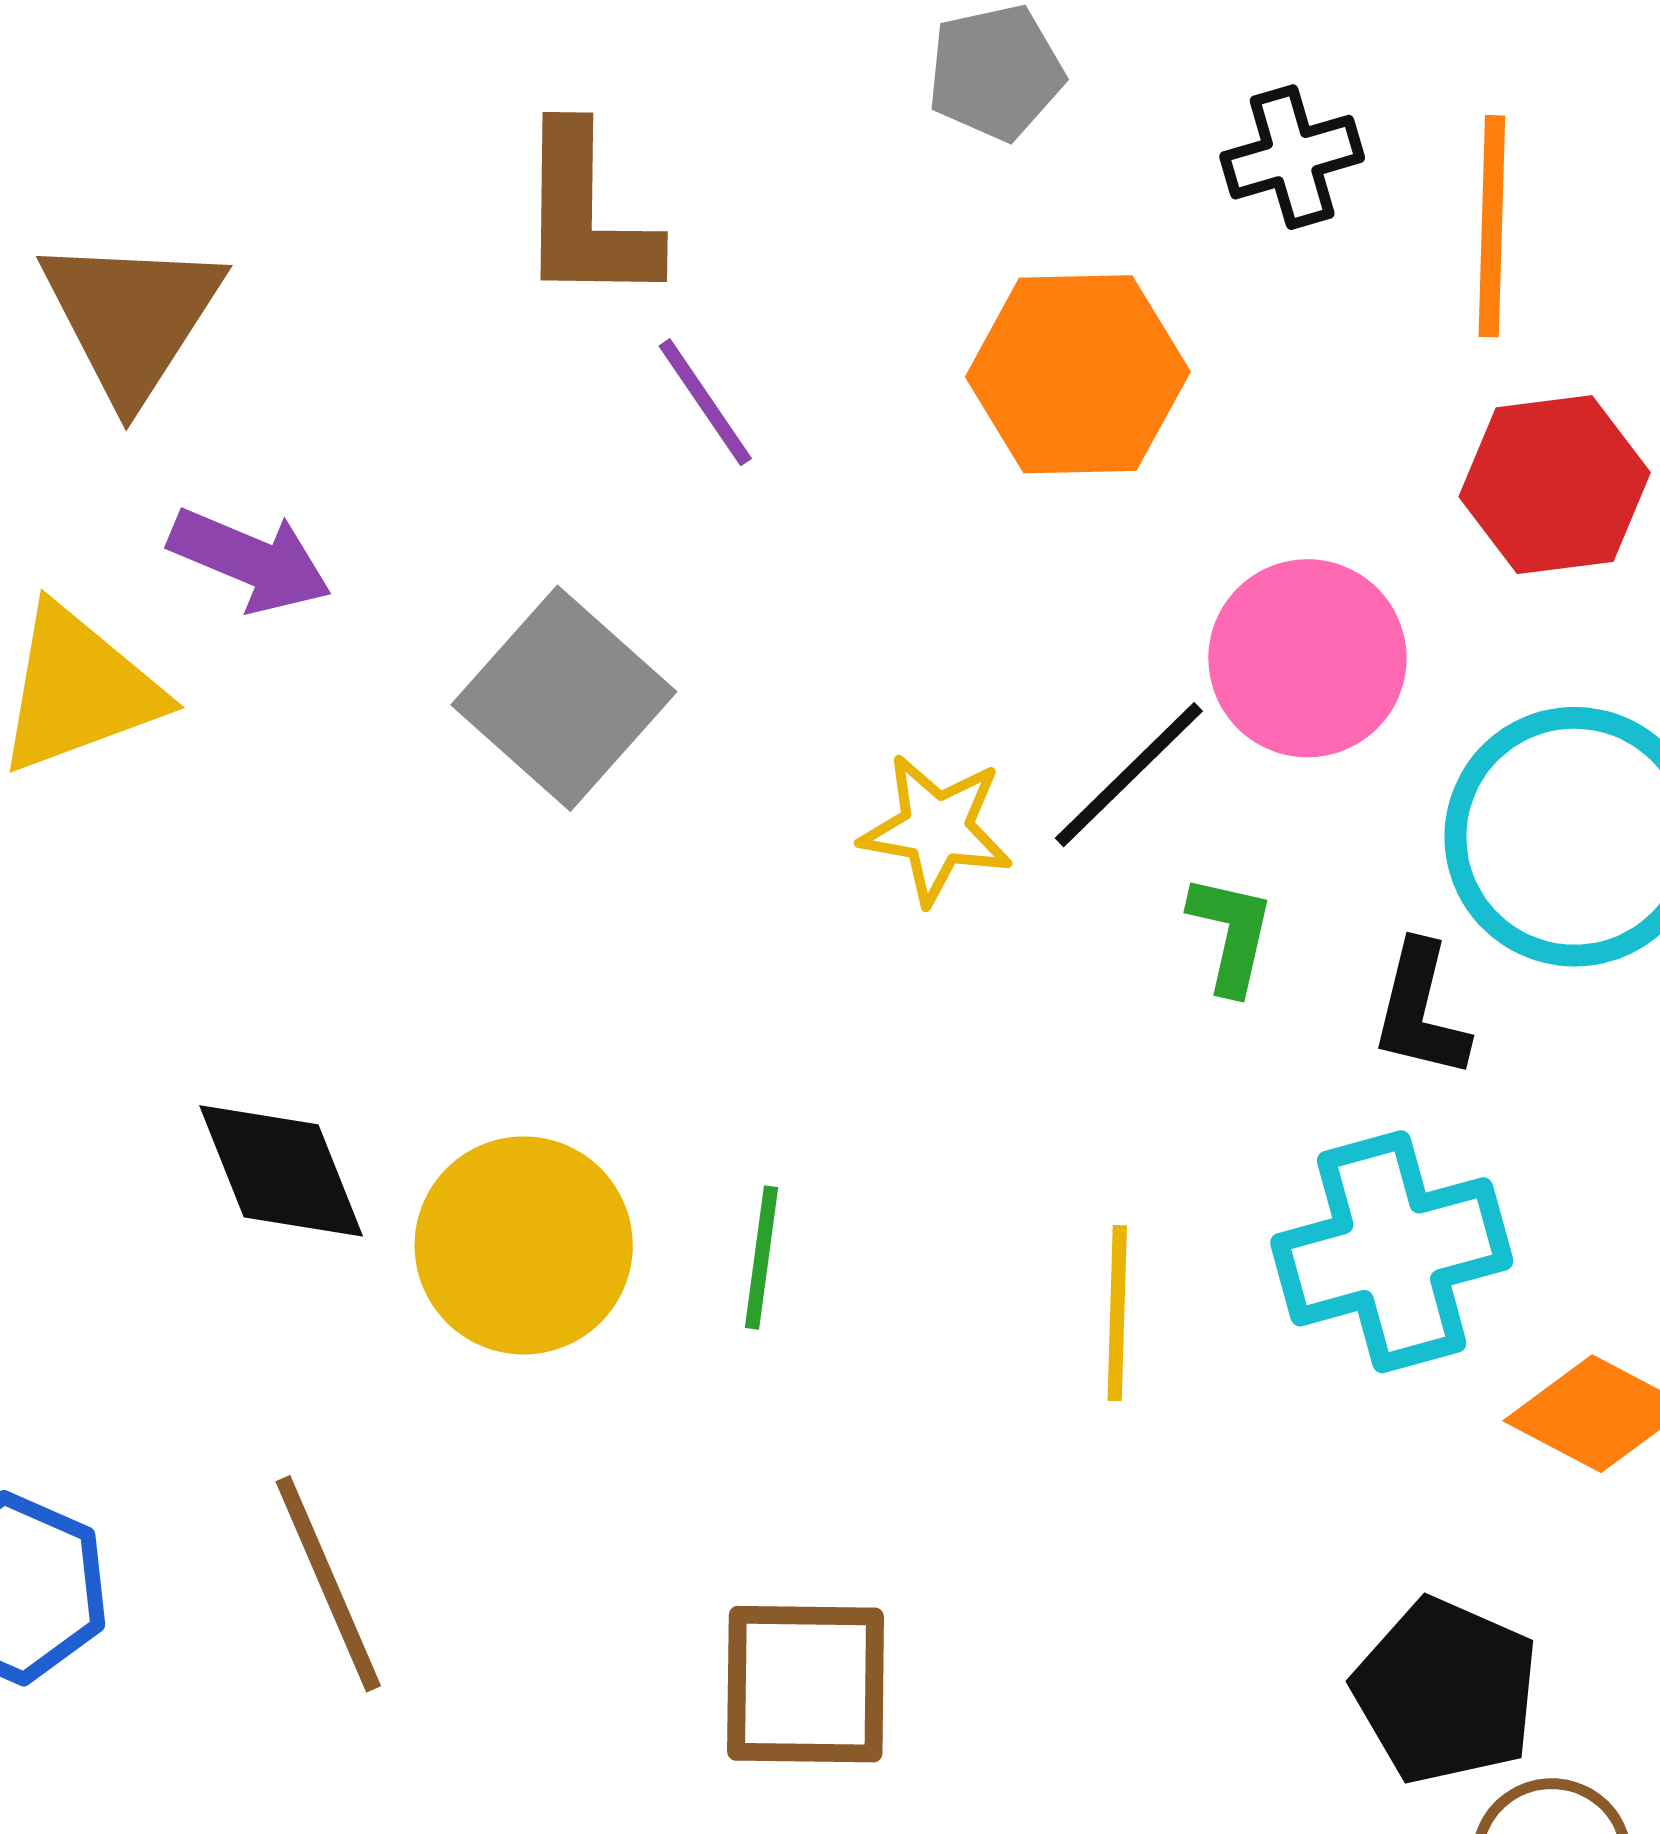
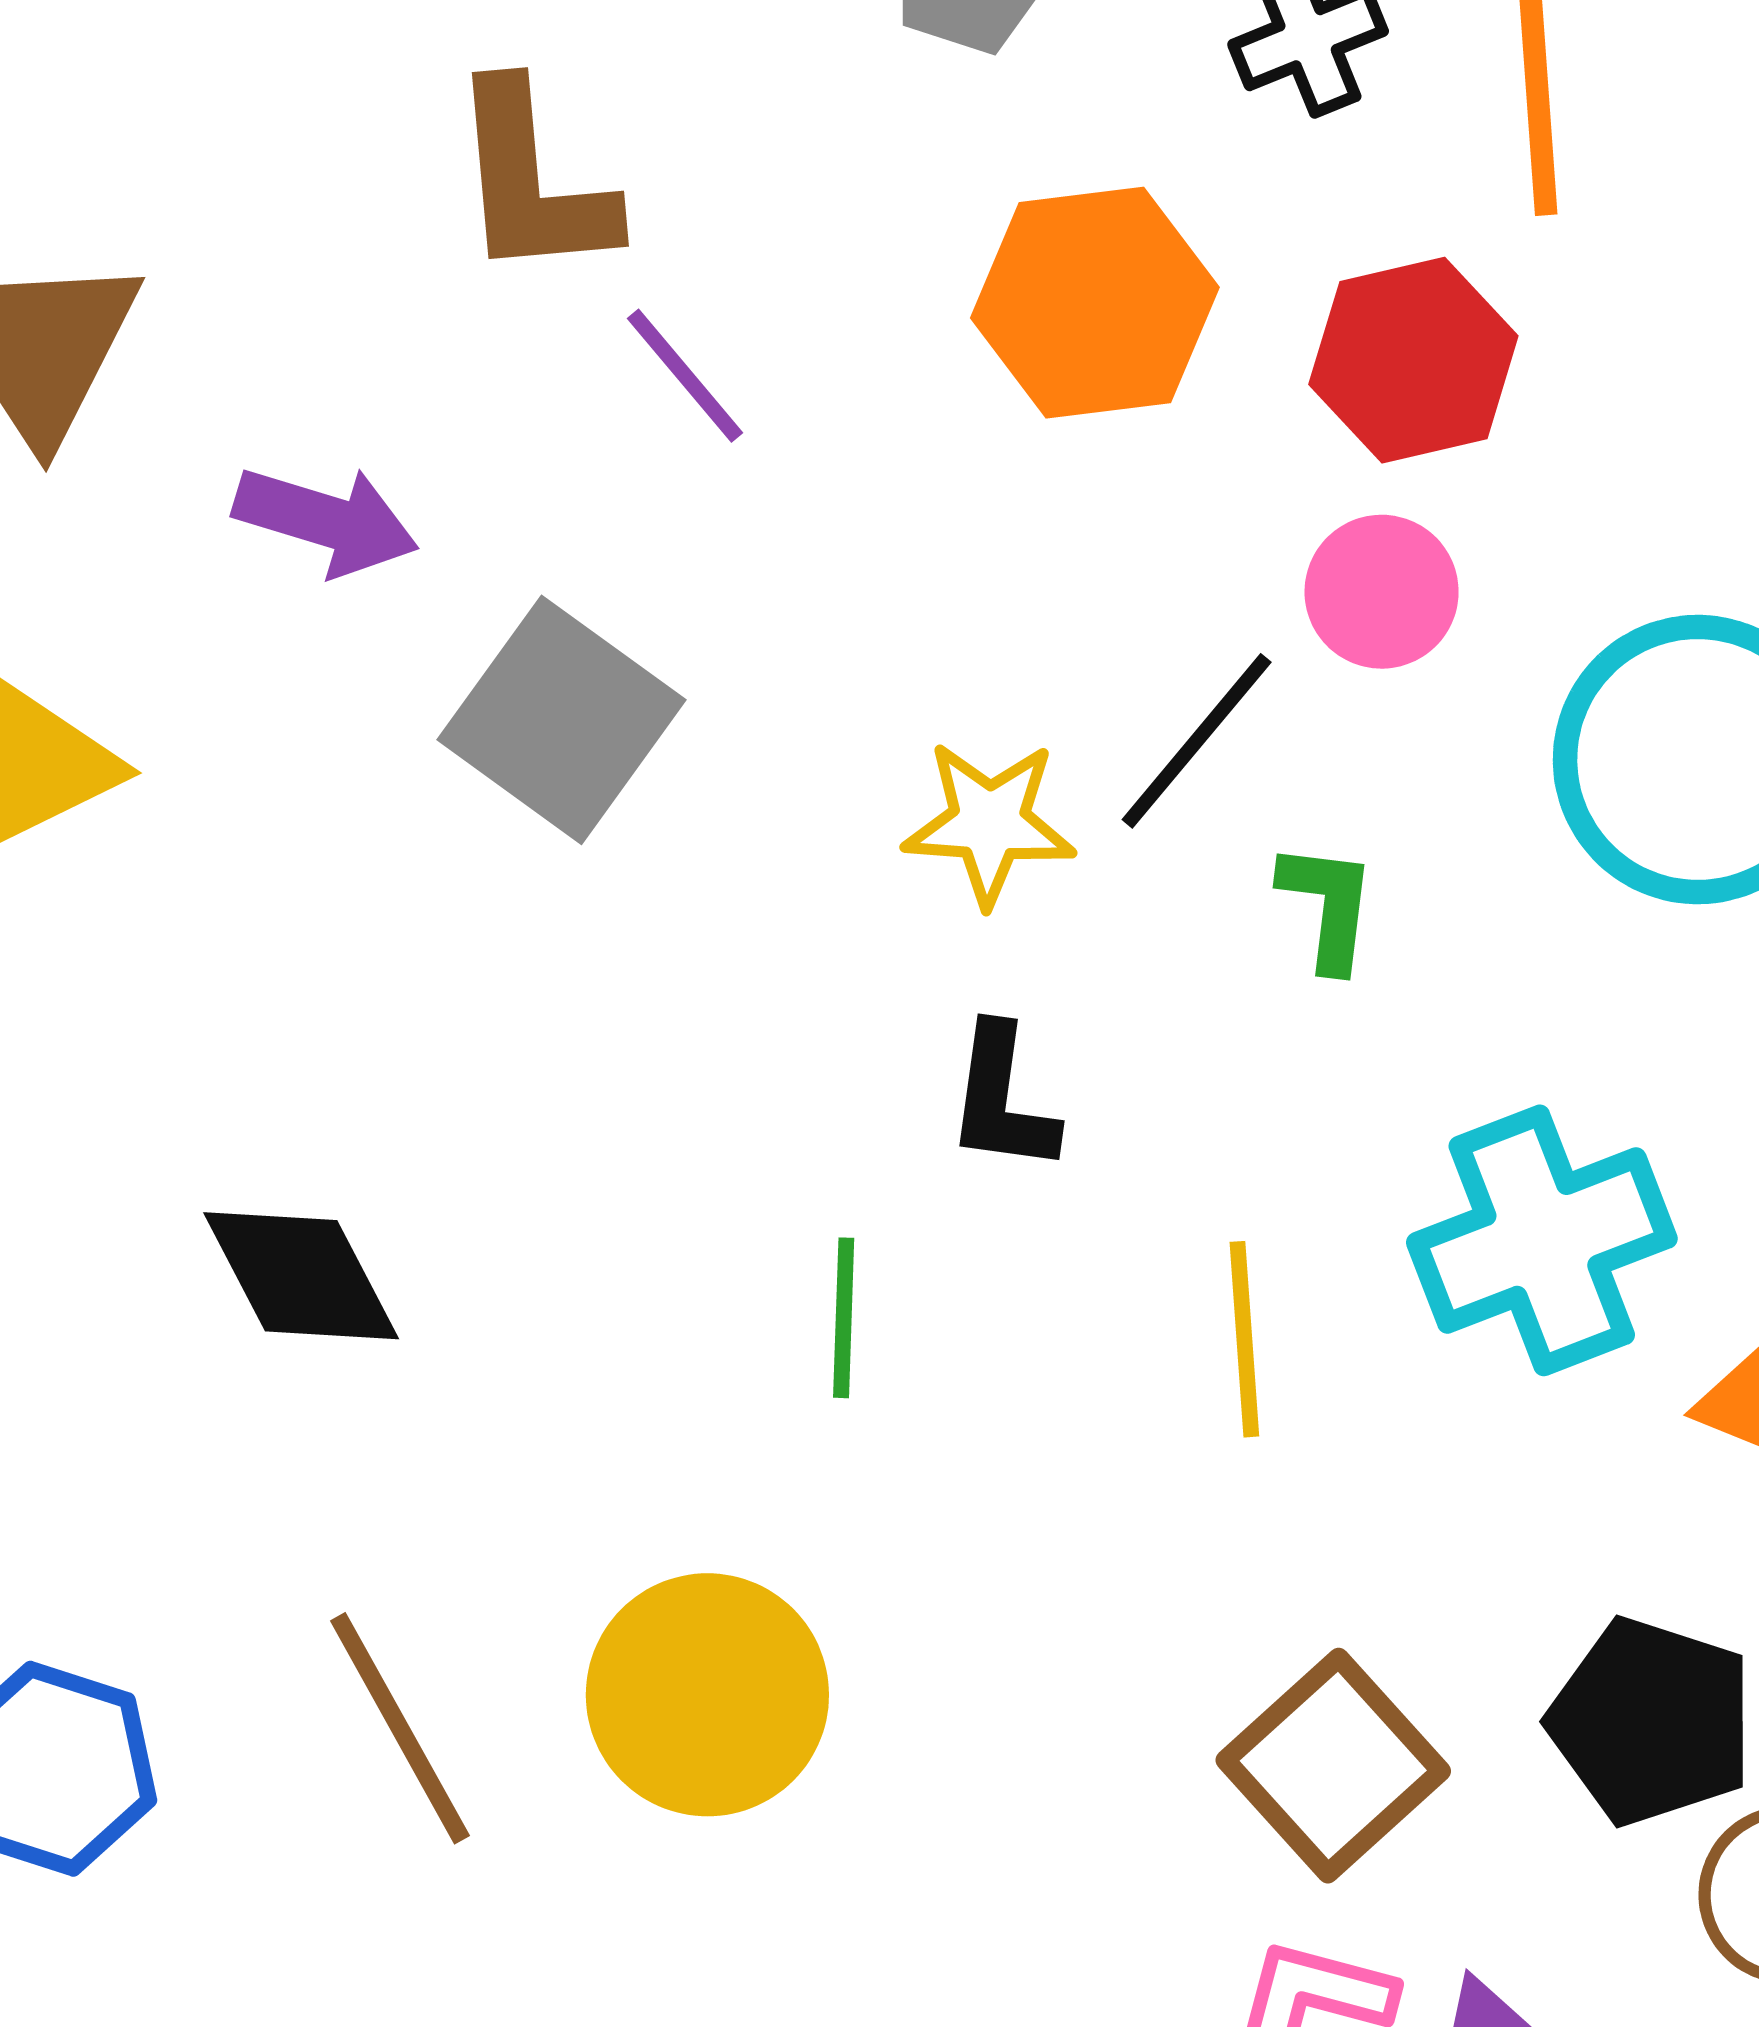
red hexagon: (1555, 485) -> (1413, 360), moved
purple arrow: (250, 560) -> (326, 520), moved
pink circle: (1307, 658) -> (1382, 592), size x0.7
black L-shape: (1421, 1010) -> (1002, 1099), moved
yellow circle: (524, 1245) -> (707, 1695), moved
brown square: (806, 1684) -> (1333, 1766), moved, turned -37

